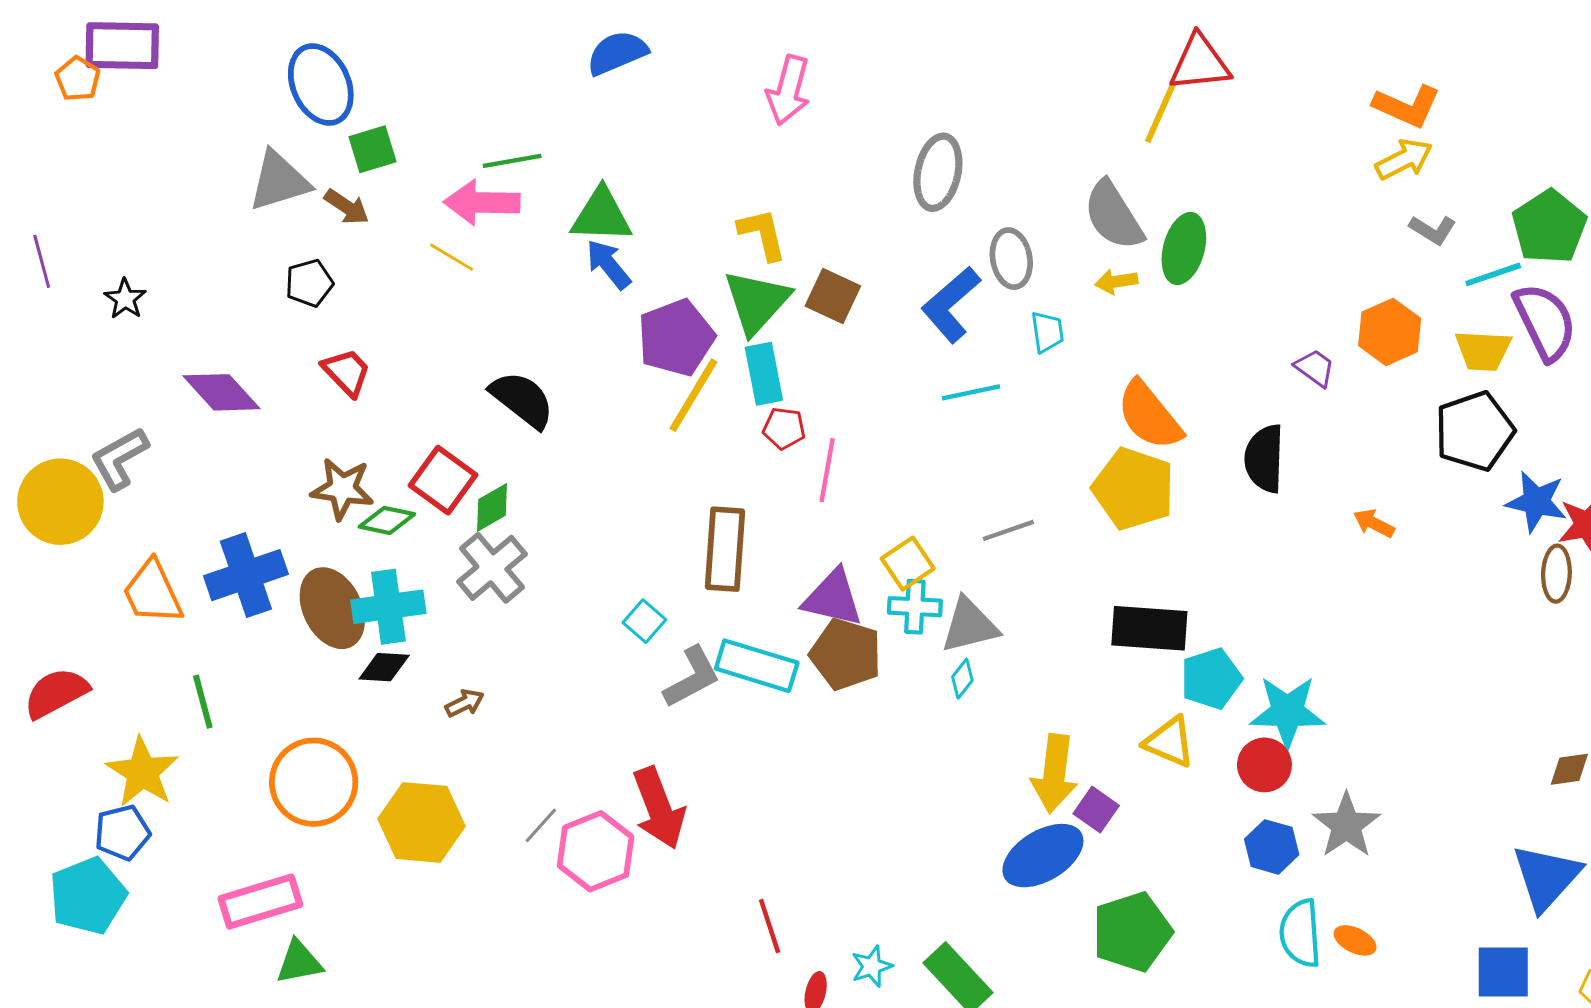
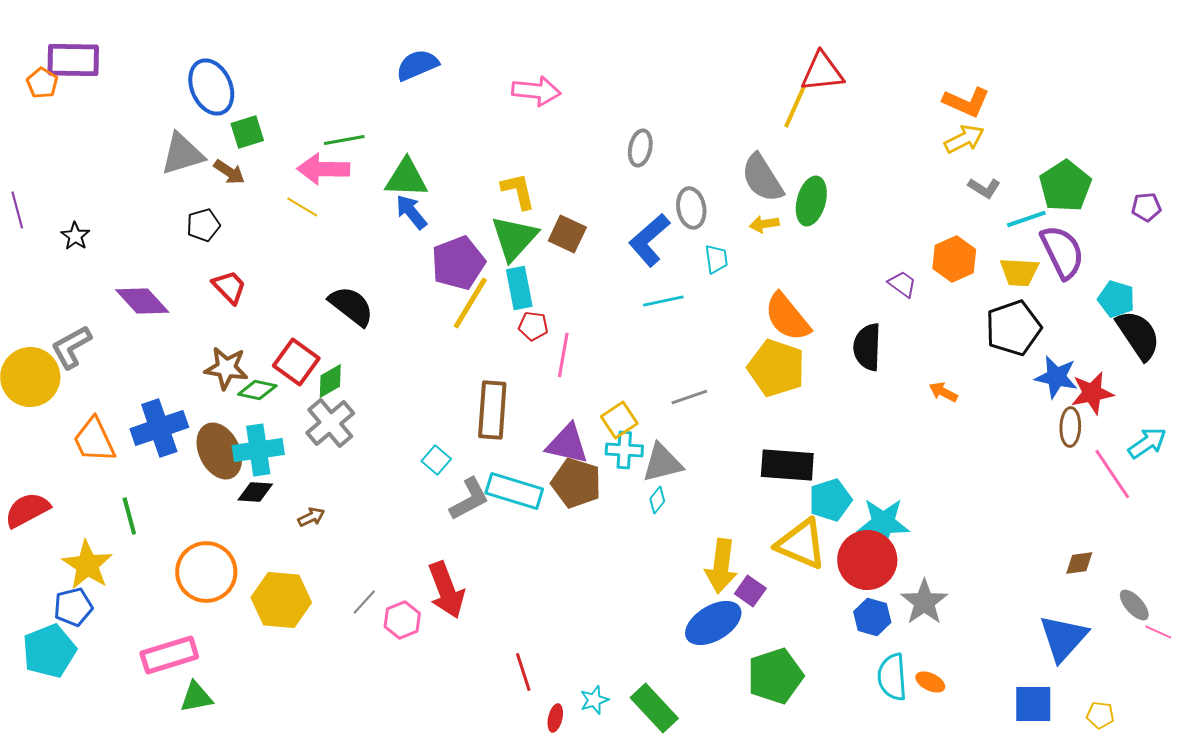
pink arrow: (788, 90) -> (536, 91), turned -99
gray ellipse: (938, 172) -> (640, 148), size x0.7
yellow triangle: (1169, 742) -> (801, 544), size x1.4
red circle: (1264, 765) -> (867, 560), size x1.6
pink hexagon: (596, 851) -> (402, 620), size x0.7

